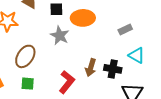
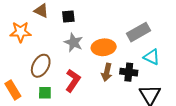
orange ellipse: (83, 18) -> (104, 47), moved
gray rectangle: (125, 30) -> (138, 32), size x1.6
red L-shape: (67, 82) -> (73, 80), moved

